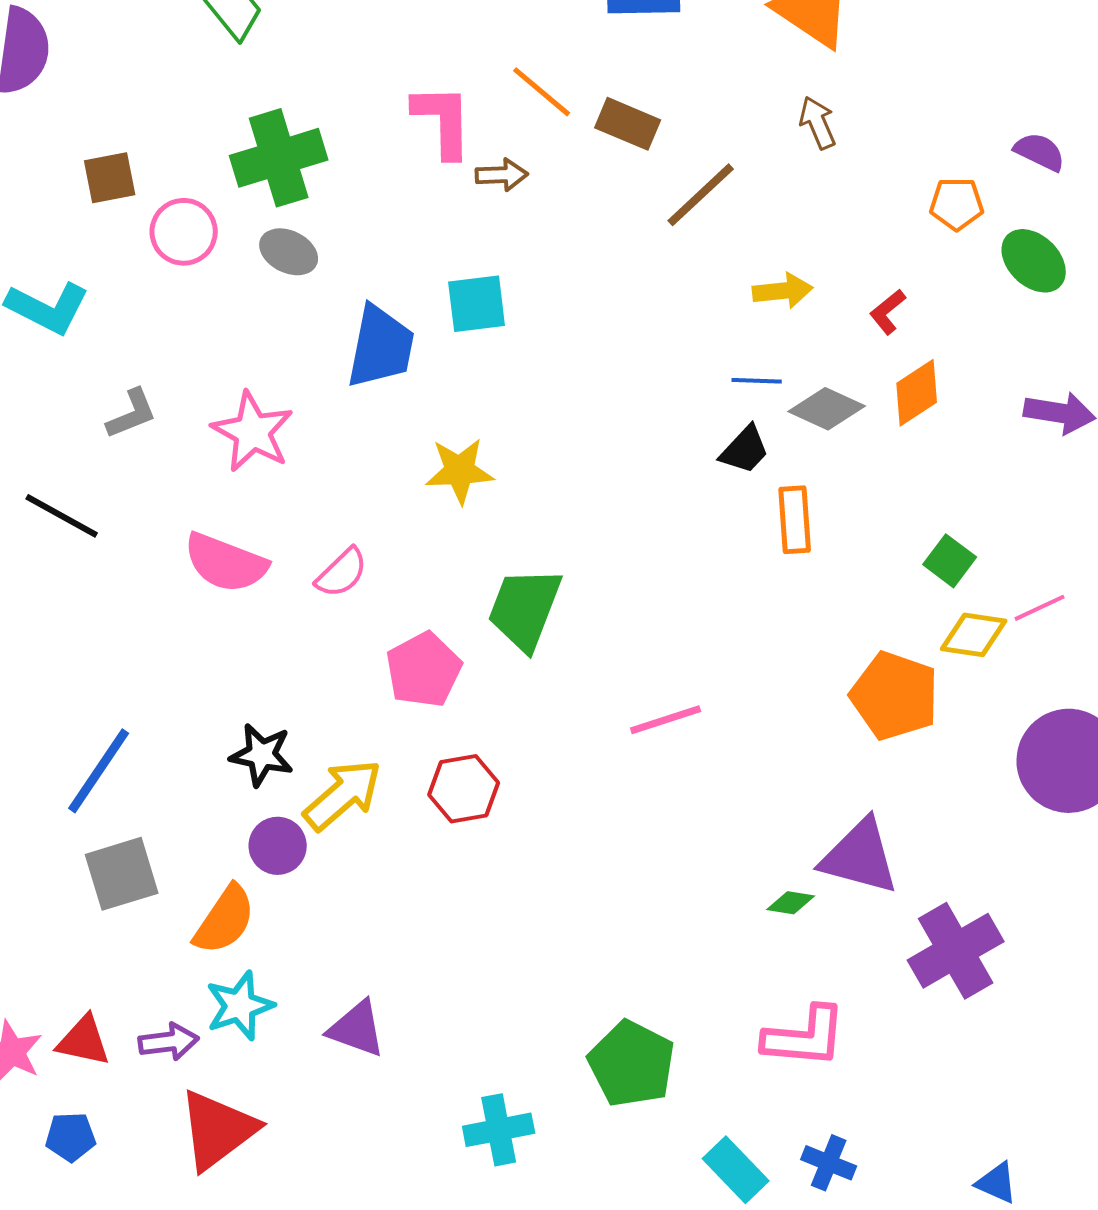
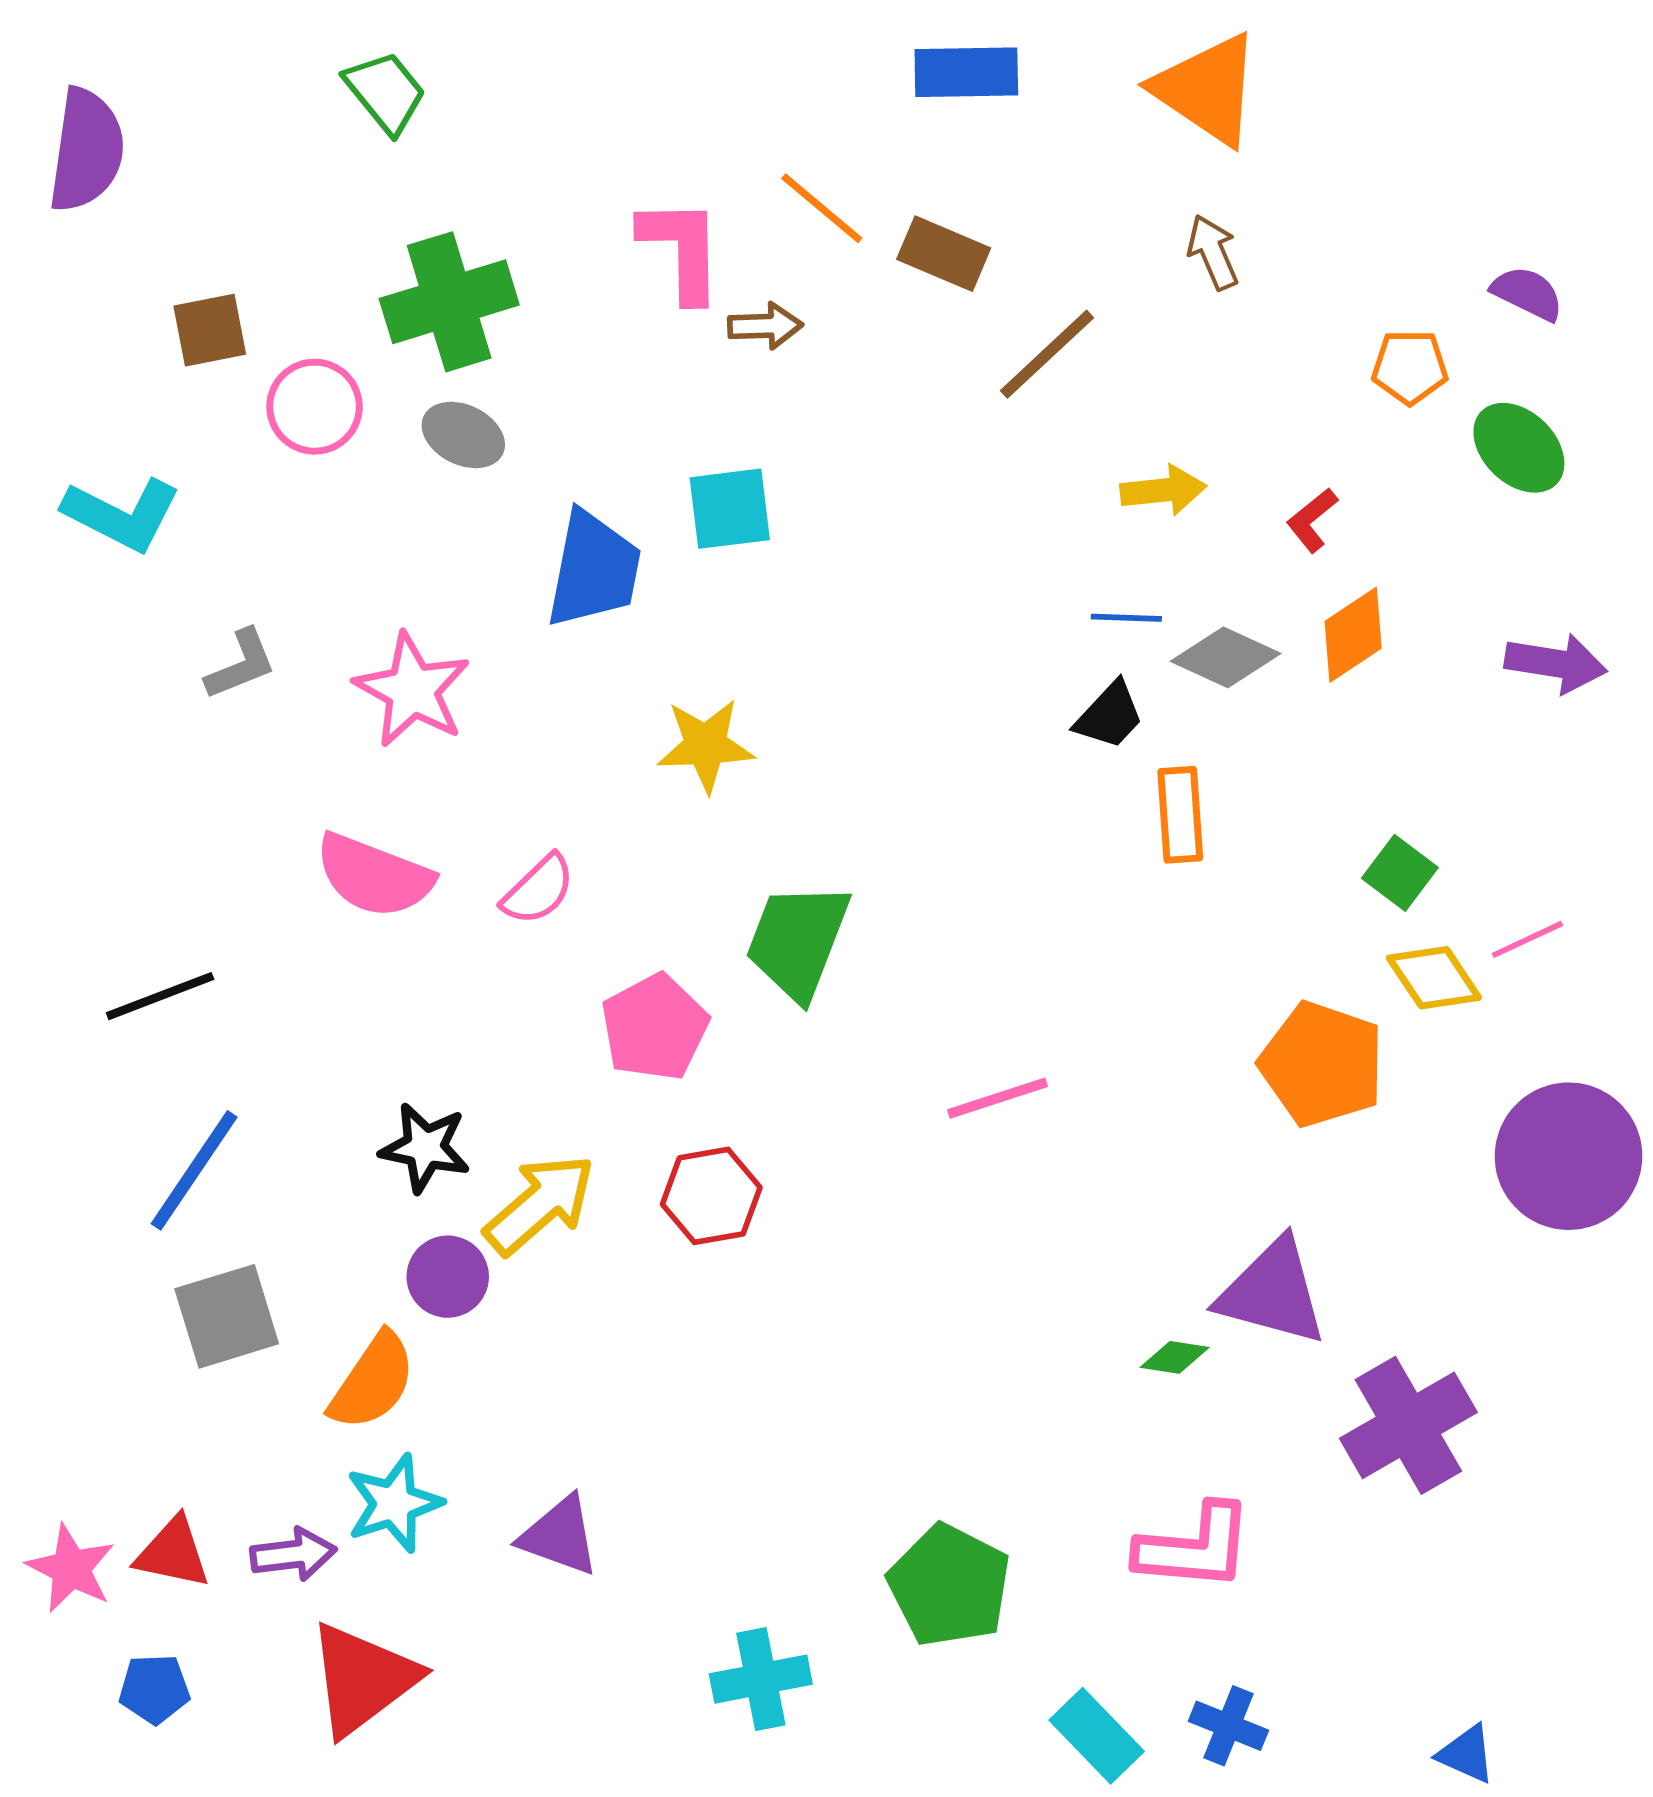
black line: (62, 516) -> (160, 996), moved, turned -50
yellow diamond: (974, 635) -> (1434, 978), turned 48

